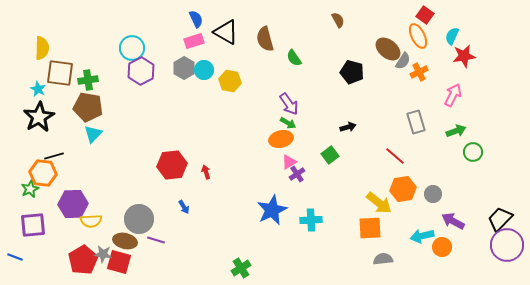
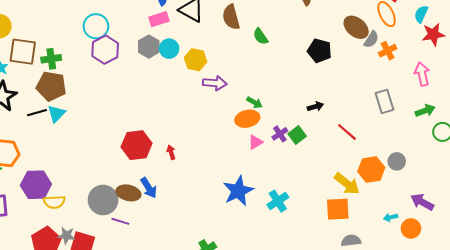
pink arrow: (453, 95) -> (422, 74), turned -40
purple arrow: (289, 104) -> (215, 83), moved, turned -50
black line: (54, 156) -> (37, 113), moved
red line: (395, 156) -> (347, 132), moved
purple cross: (297, 174) -> (280, 134), moved
gray circle: (433, 194) -> (397, 161), moved
blue arrow: (184, 207) -> (149, 188), size x1.5
cyan cross: (311, 220) -> (278, 201), turned -30
cyan arrow: (422, 236) -> (391, 217), size x0.6
brown ellipse: (125, 241) -> (128, 193), moved

